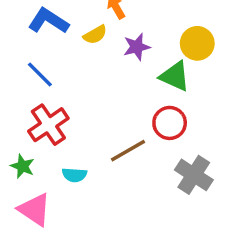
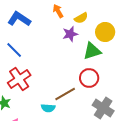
yellow semicircle: (95, 35) -> (81, 18), moved
green triangle: (175, 76) -> (92, 51), turned -42
cyan semicircle: (74, 175) -> (48, 108), moved

